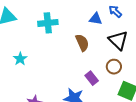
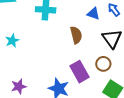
purple rectangle: (92, 78) -> (79, 72), size x1.5

